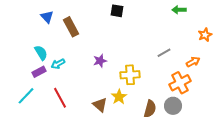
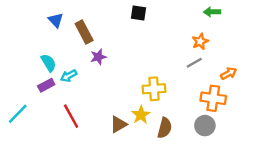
orange star: (205, 35) -> (200, 41), moved
purple star: (100, 61) -> (98, 57), moved
orange cross: (180, 83) -> (213, 98), turned 35
cyan line: (26, 96) -> (18, 114), moved
brown triangle: (100, 105) -> (118, 124), turned 49
brown semicircle: (150, 109) -> (165, 128), moved

